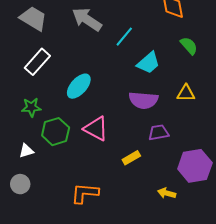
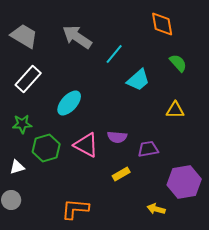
purple semicircle: (143, 100) -> (117, 137), moved, size x0.7

